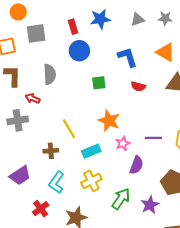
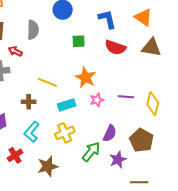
red semicircle: (138, 86) -> (115, 47), size x1.5
yellow line: (69, 129) -> (47, 82), turned -42
purple semicircle: (136, 165) -> (110, 133), moved

